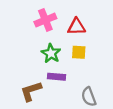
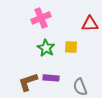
red triangle: (77, 27) -> (90, 24), moved
purple rectangle: (56, 77) -> (51, 78), moved

